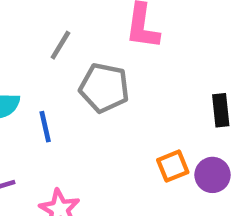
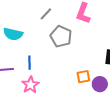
blue line: (45, 127) -> (29, 63), moved

